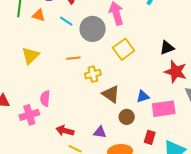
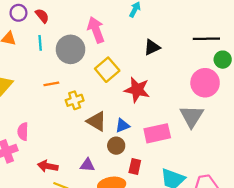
cyan line: (66, 21) -> (40, 43), turned 56
black triangle: (167, 48) -> (152, 47), moved
red star: (176, 72) -> (137, 90), moved
blue triangle: (143, 96) -> (122, 125), moved
red rectangle: (150, 137) -> (135, 166), moved

